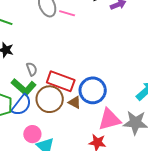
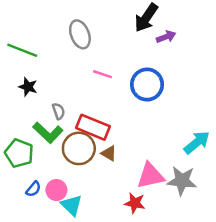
pink line: (67, 13) -> (103, 74), moved
blue circle: (93, 90) -> (147, 85), moved
blue semicircle: (22, 105) -> (33, 189), moved, size x0.6

